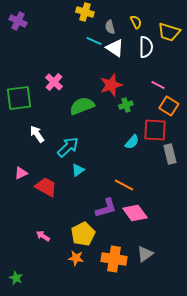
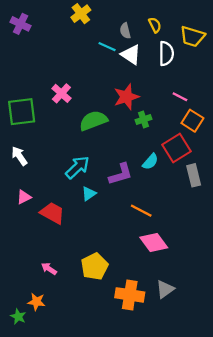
yellow cross: (85, 12) -> (81, 14), moved, turned 36
red square: (155, 130) -> (176, 148), turned -35
white arrow: (37, 134) -> (19, 156), moved
purple L-shape: (106, 208) -> (121, 174), moved
orange star: (76, 258) -> (36, 302), moved

